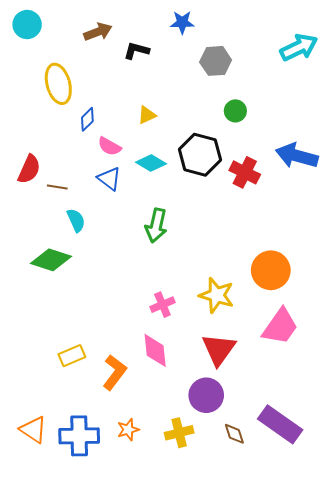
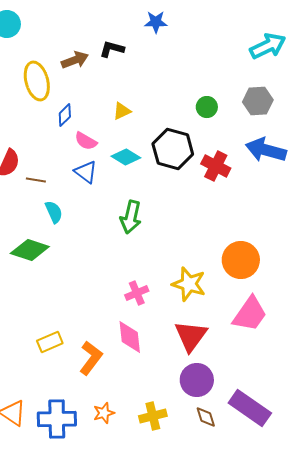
brown arrow: (98, 32) -> (75, 60), moved
gray hexagon: (216, 61) -> (258, 101), moved
purple circle: (206, 395) -> (197, 380), moved

